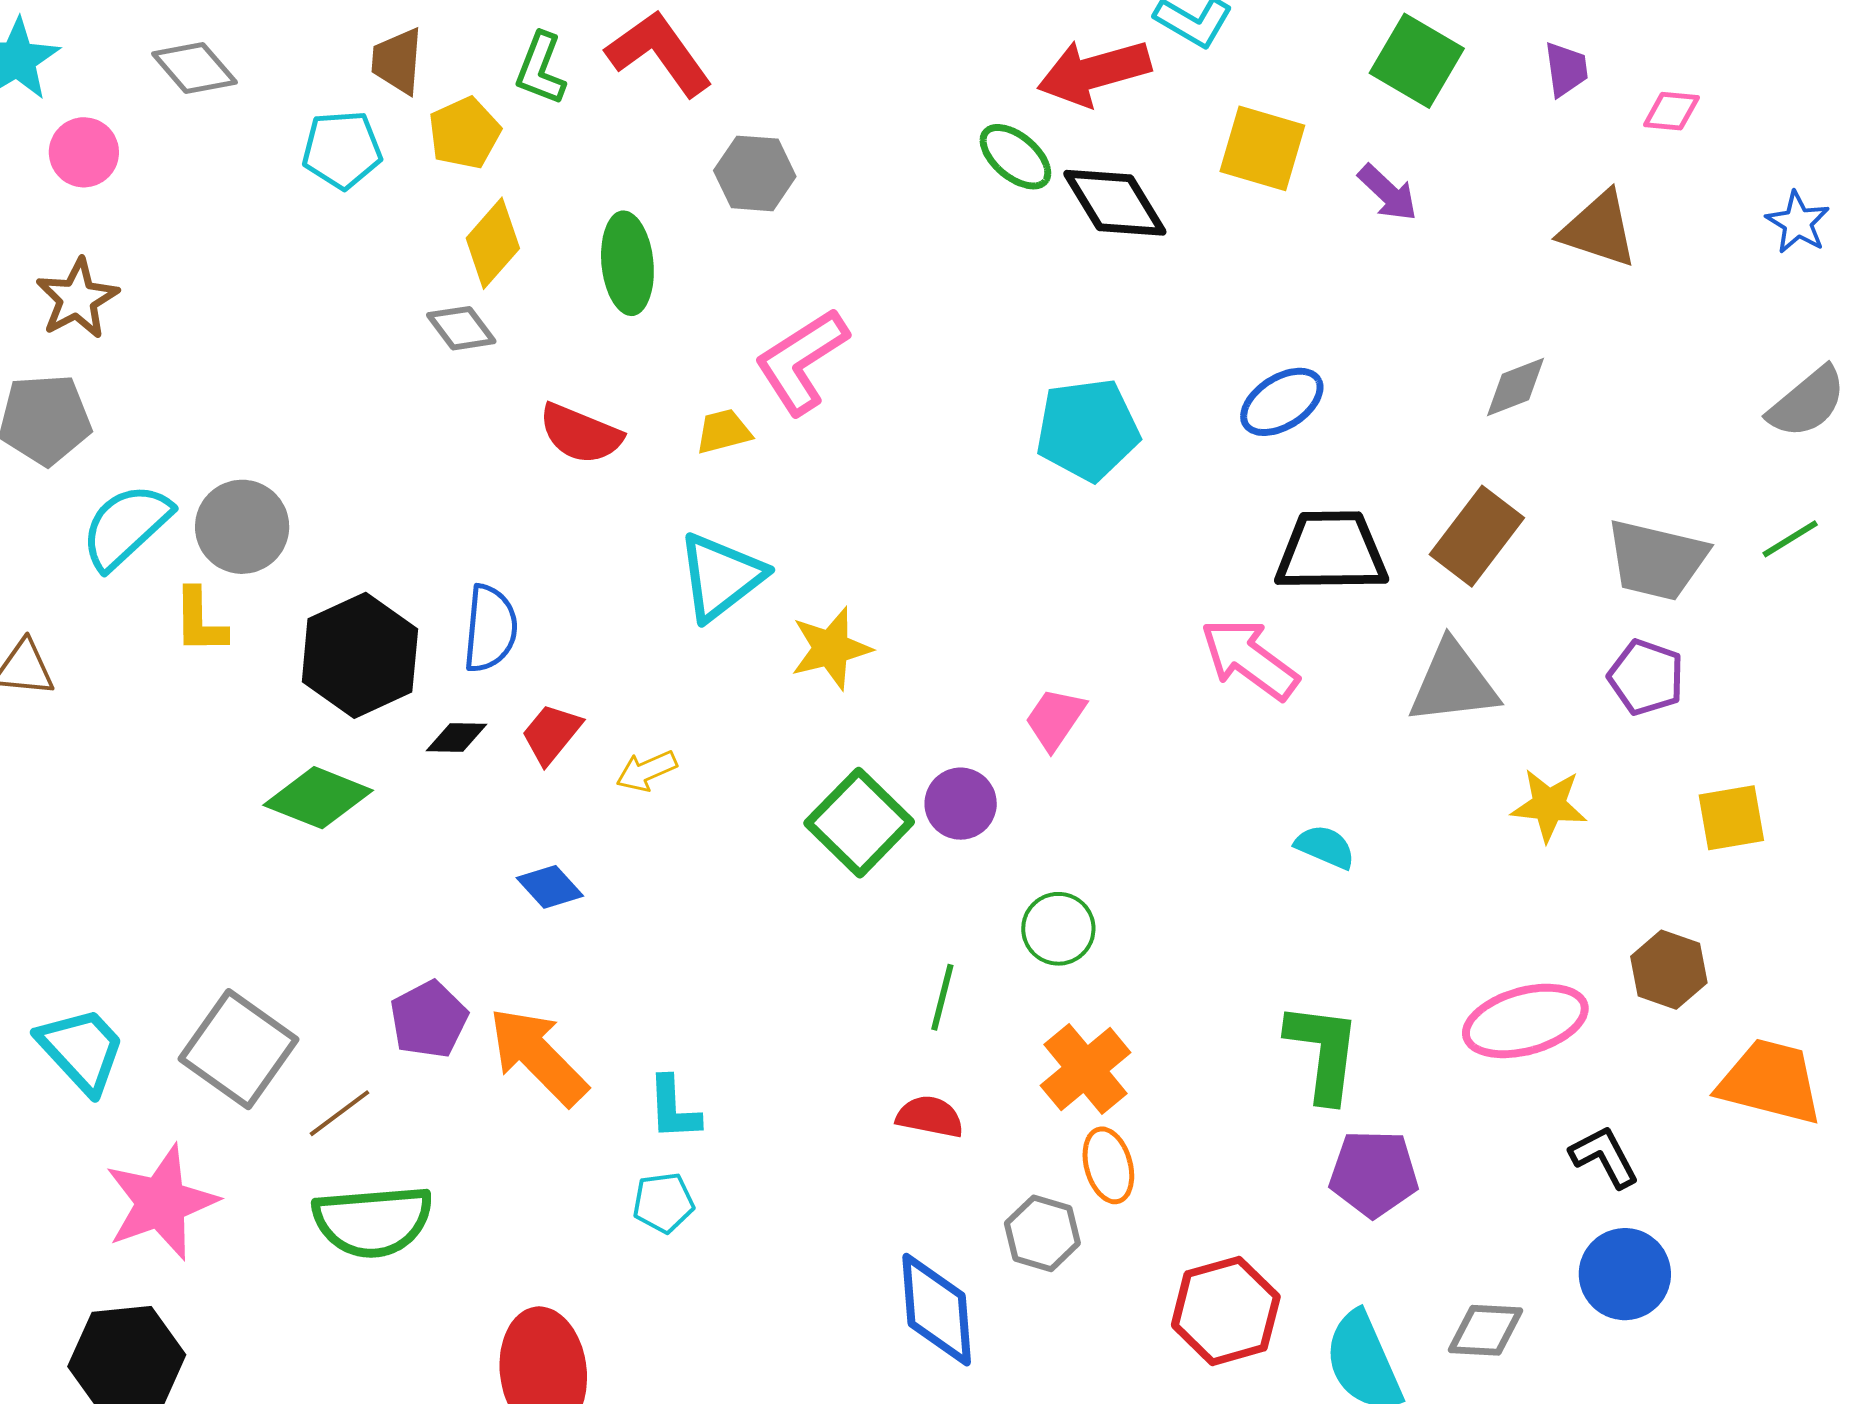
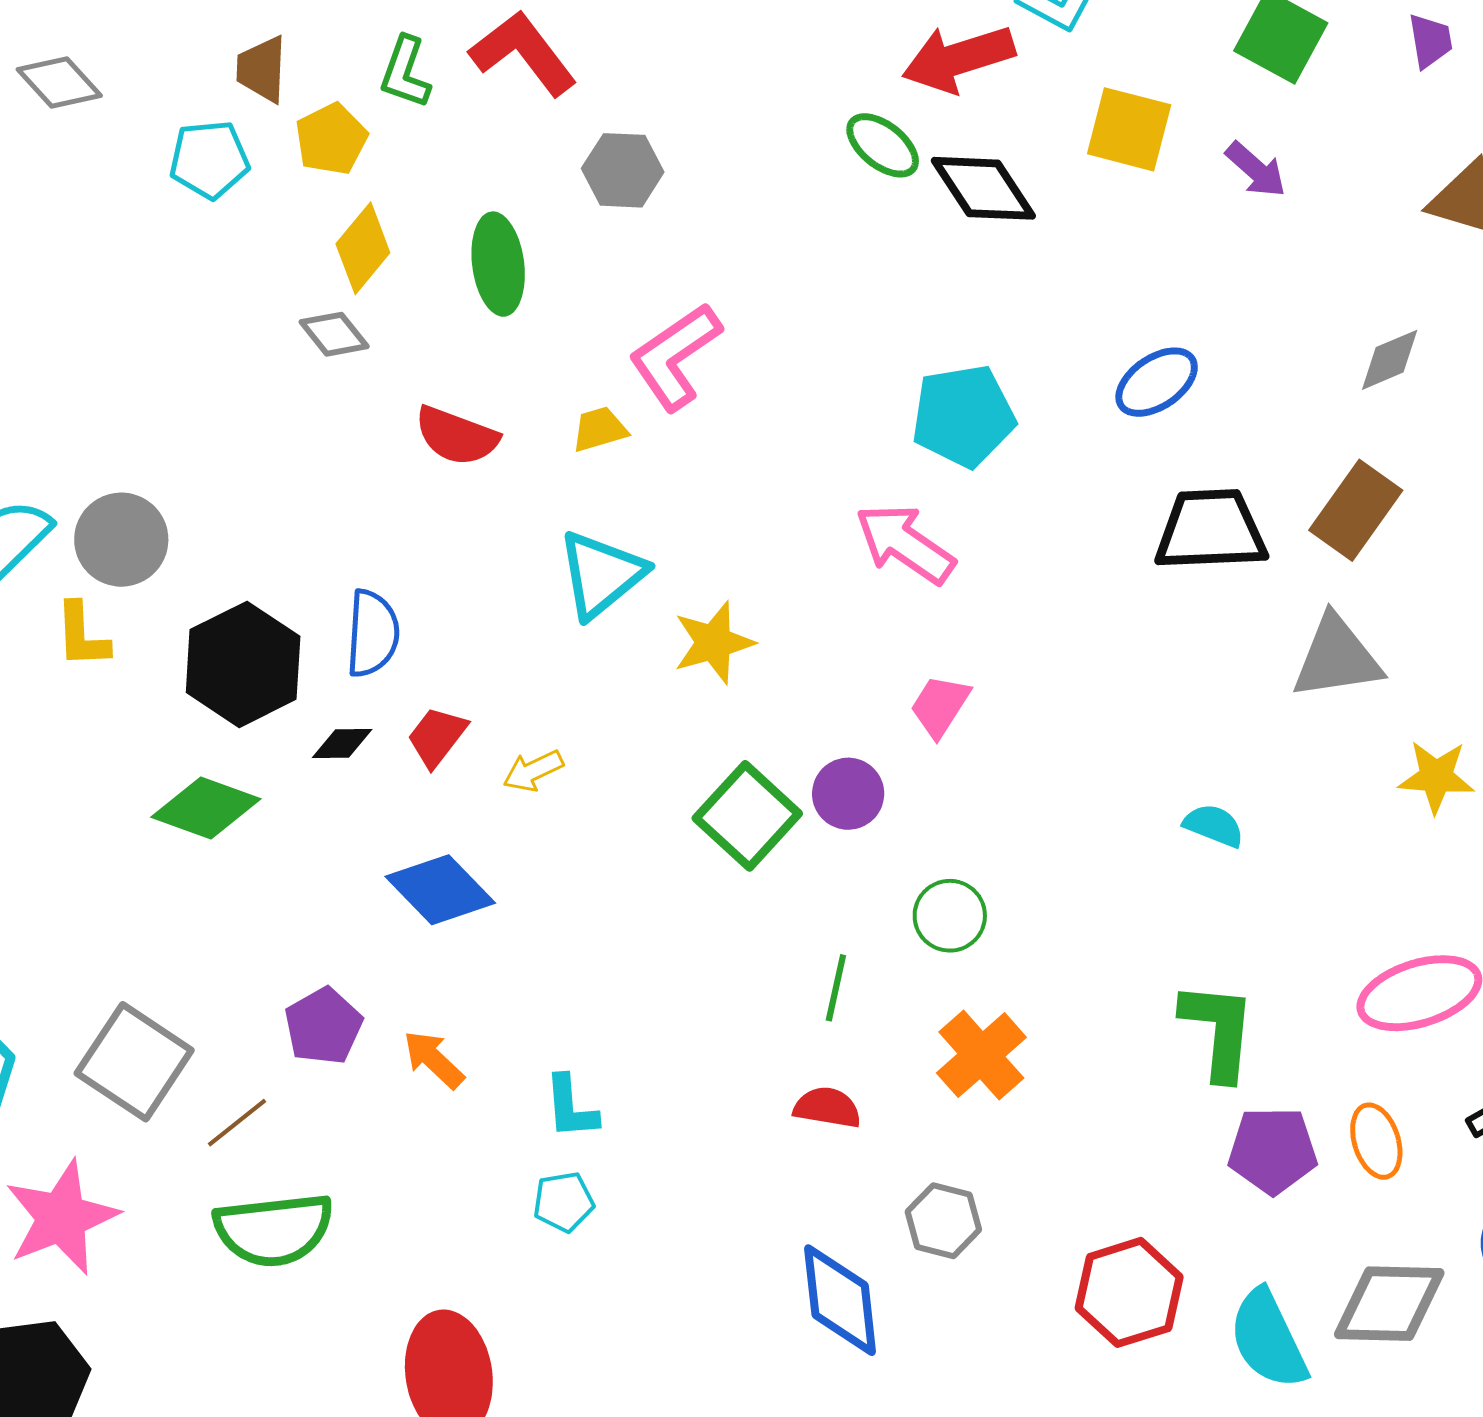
pink arrow: (1249, 659) -> (905, 544), moved
blue diamond: (550, 887) -> (440, 890), size x1.6
orange arrow: (538, 1056) -> (434, 1060), size x0.6
orange ellipse: (1108, 1165) -> (1376, 1141), moved
gray diamond: (1485, 1330) -> (1389, 1304), size x1.5

